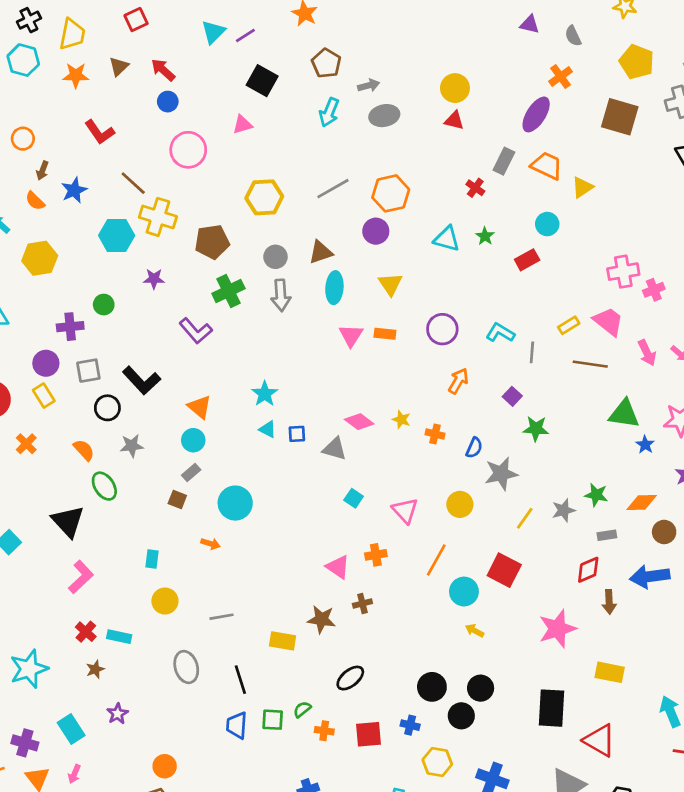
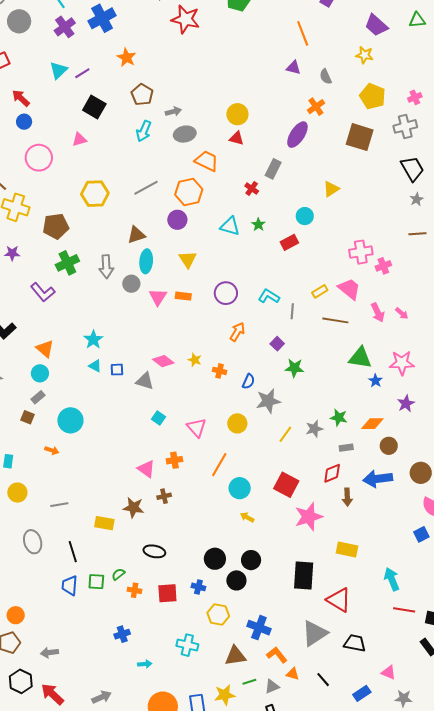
orange trapezoid: (547, 166) -> (207, 161), moved
gray circle: (275, 257) -> (131, 284), moved
red square: (504, 570) -> (286, 485), moved
black ellipse: (350, 678) -> (154, 551), turned 50

